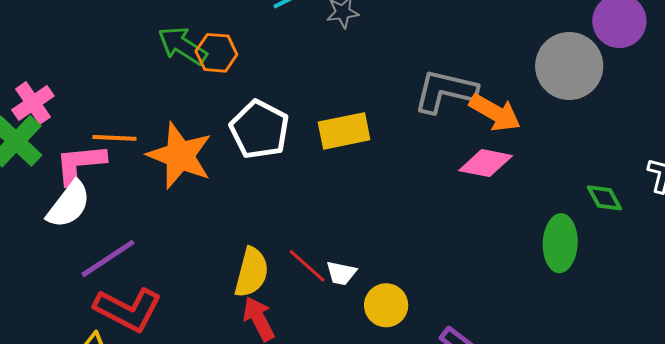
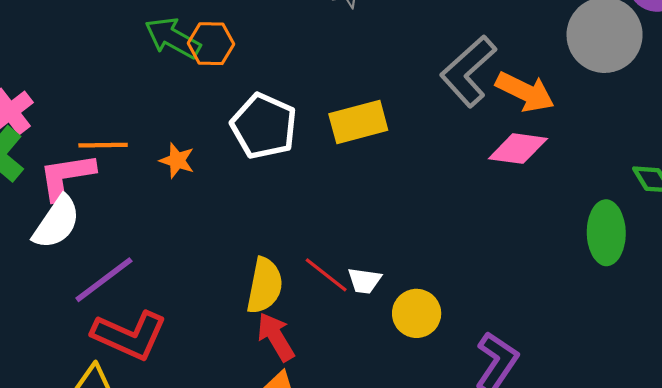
gray L-shape: (445, 91) -> (468, 71), turned -52
orange star: (180, 156) -> (177, 160), size x0.5

